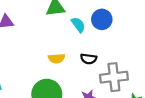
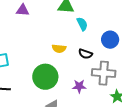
blue circle: (102, 19) -> (110, 40), moved

